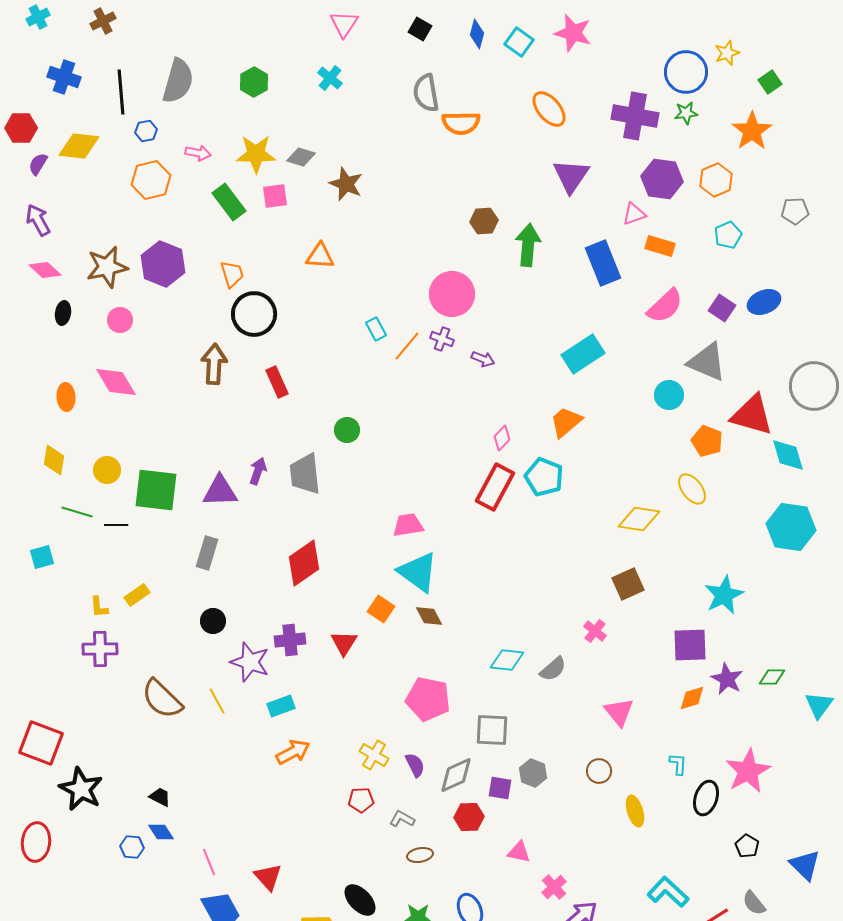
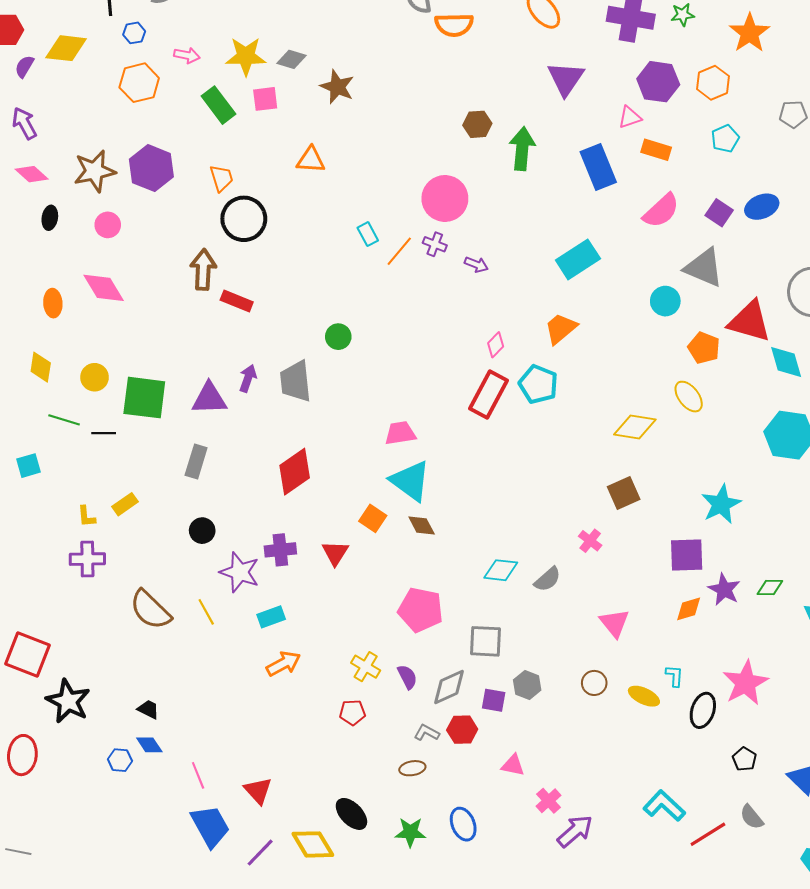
red rectangle: (277, 382) -> (237, 301), moved, turned -44
yellow ellipse: (635, 811) -> (644, 696), moved, turned -48
gray L-shape: (402, 819) -> (427, 733), moved

